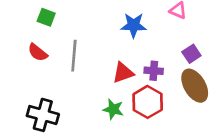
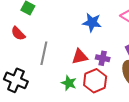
gray line: (74, 56) -> (44, 53), moved

